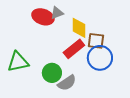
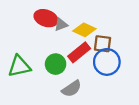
gray triangle: (57, 13) -> (61, 25), moved
yellow diamond: (79, 28) -> (84, 30), turned -65
green circle: (52, 73) -> (56, 64), moved

